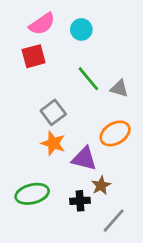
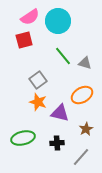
cyan circle: (81, 29) -> (58, 21), size x1.6
brown star: (101, 185) -> (86, 129), moved

